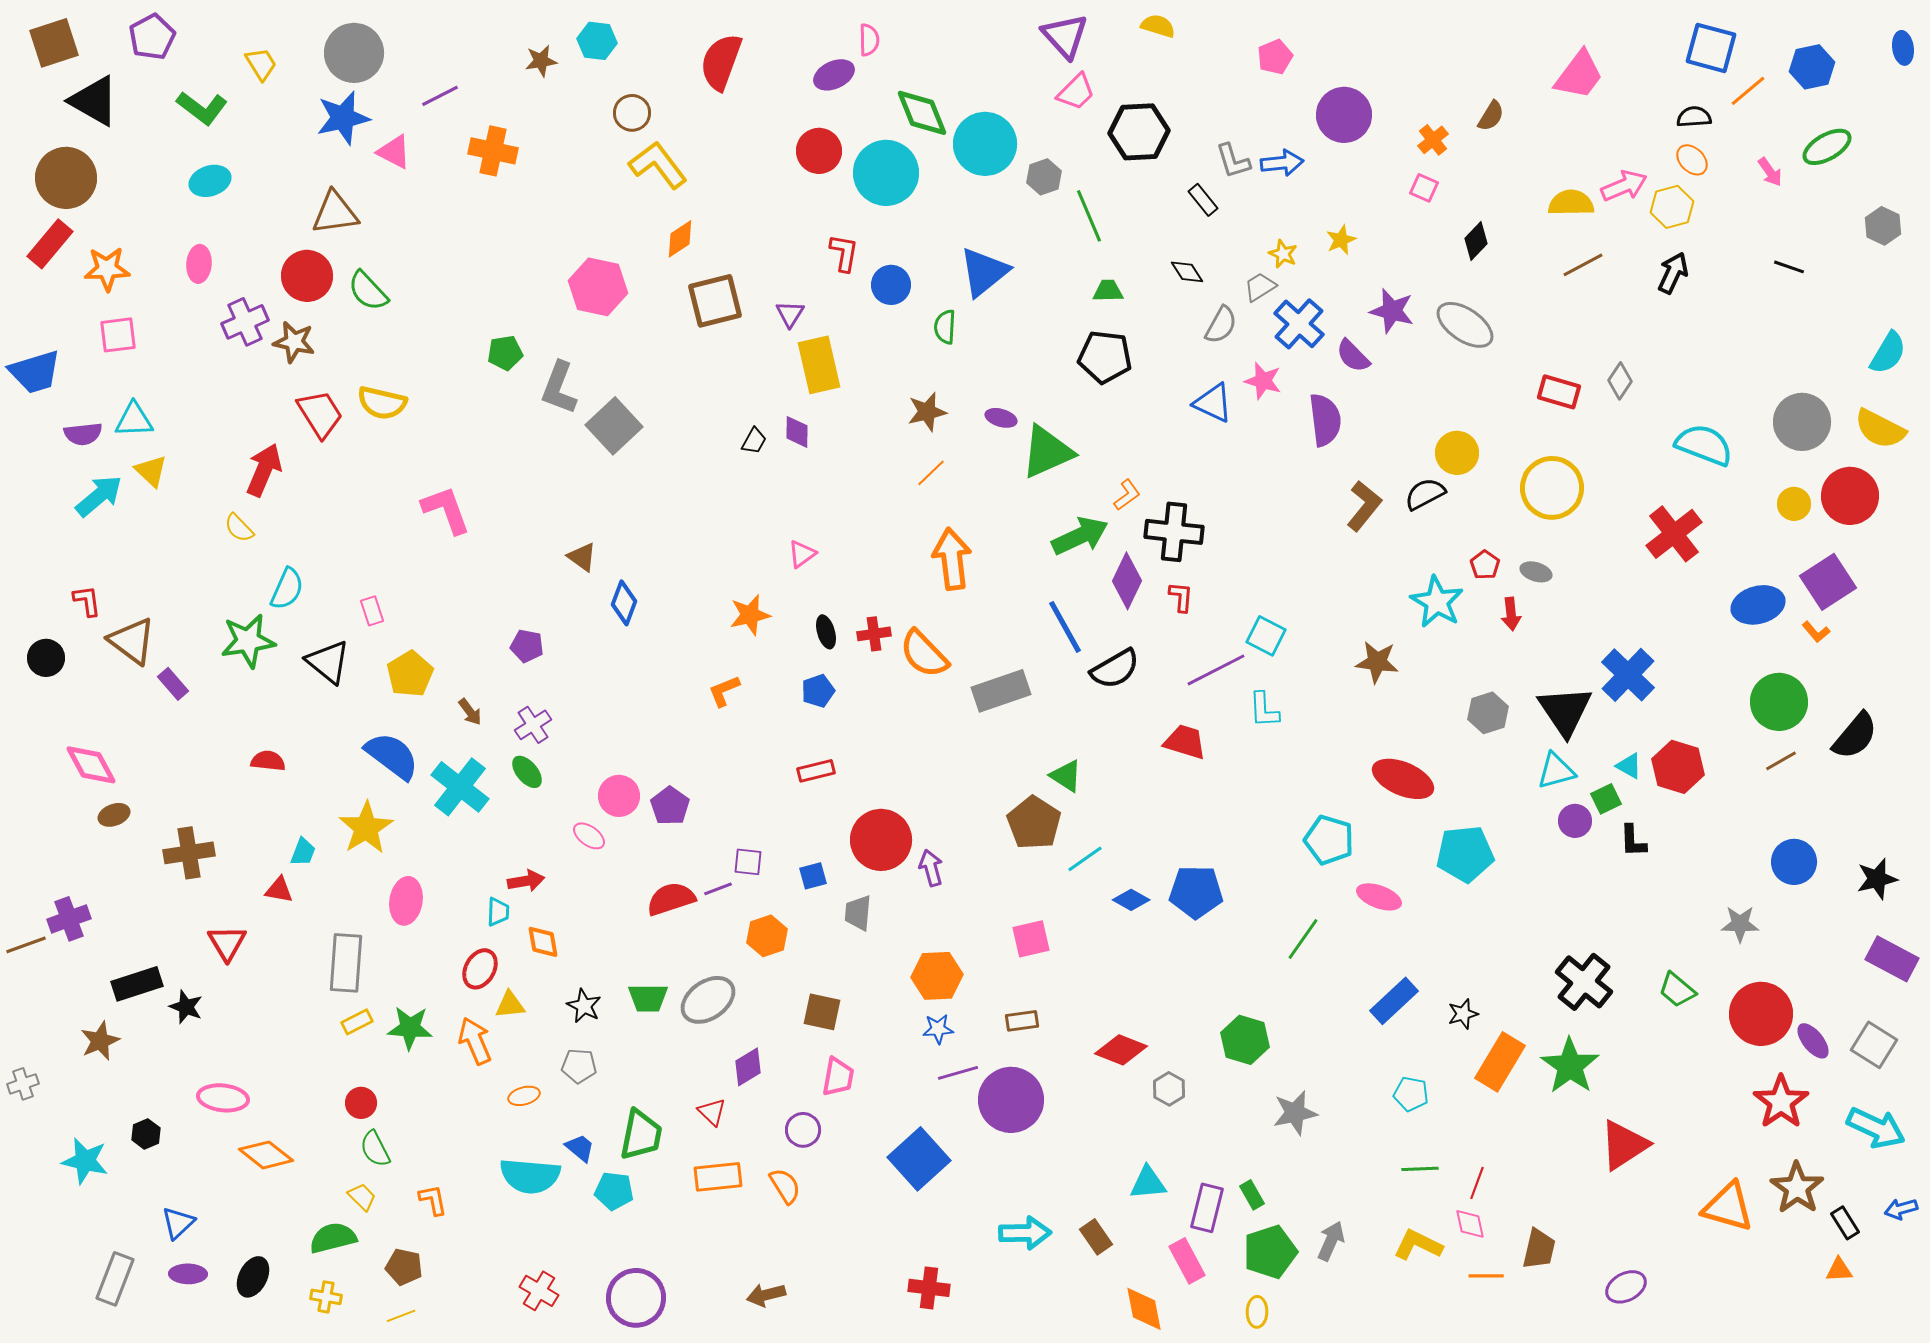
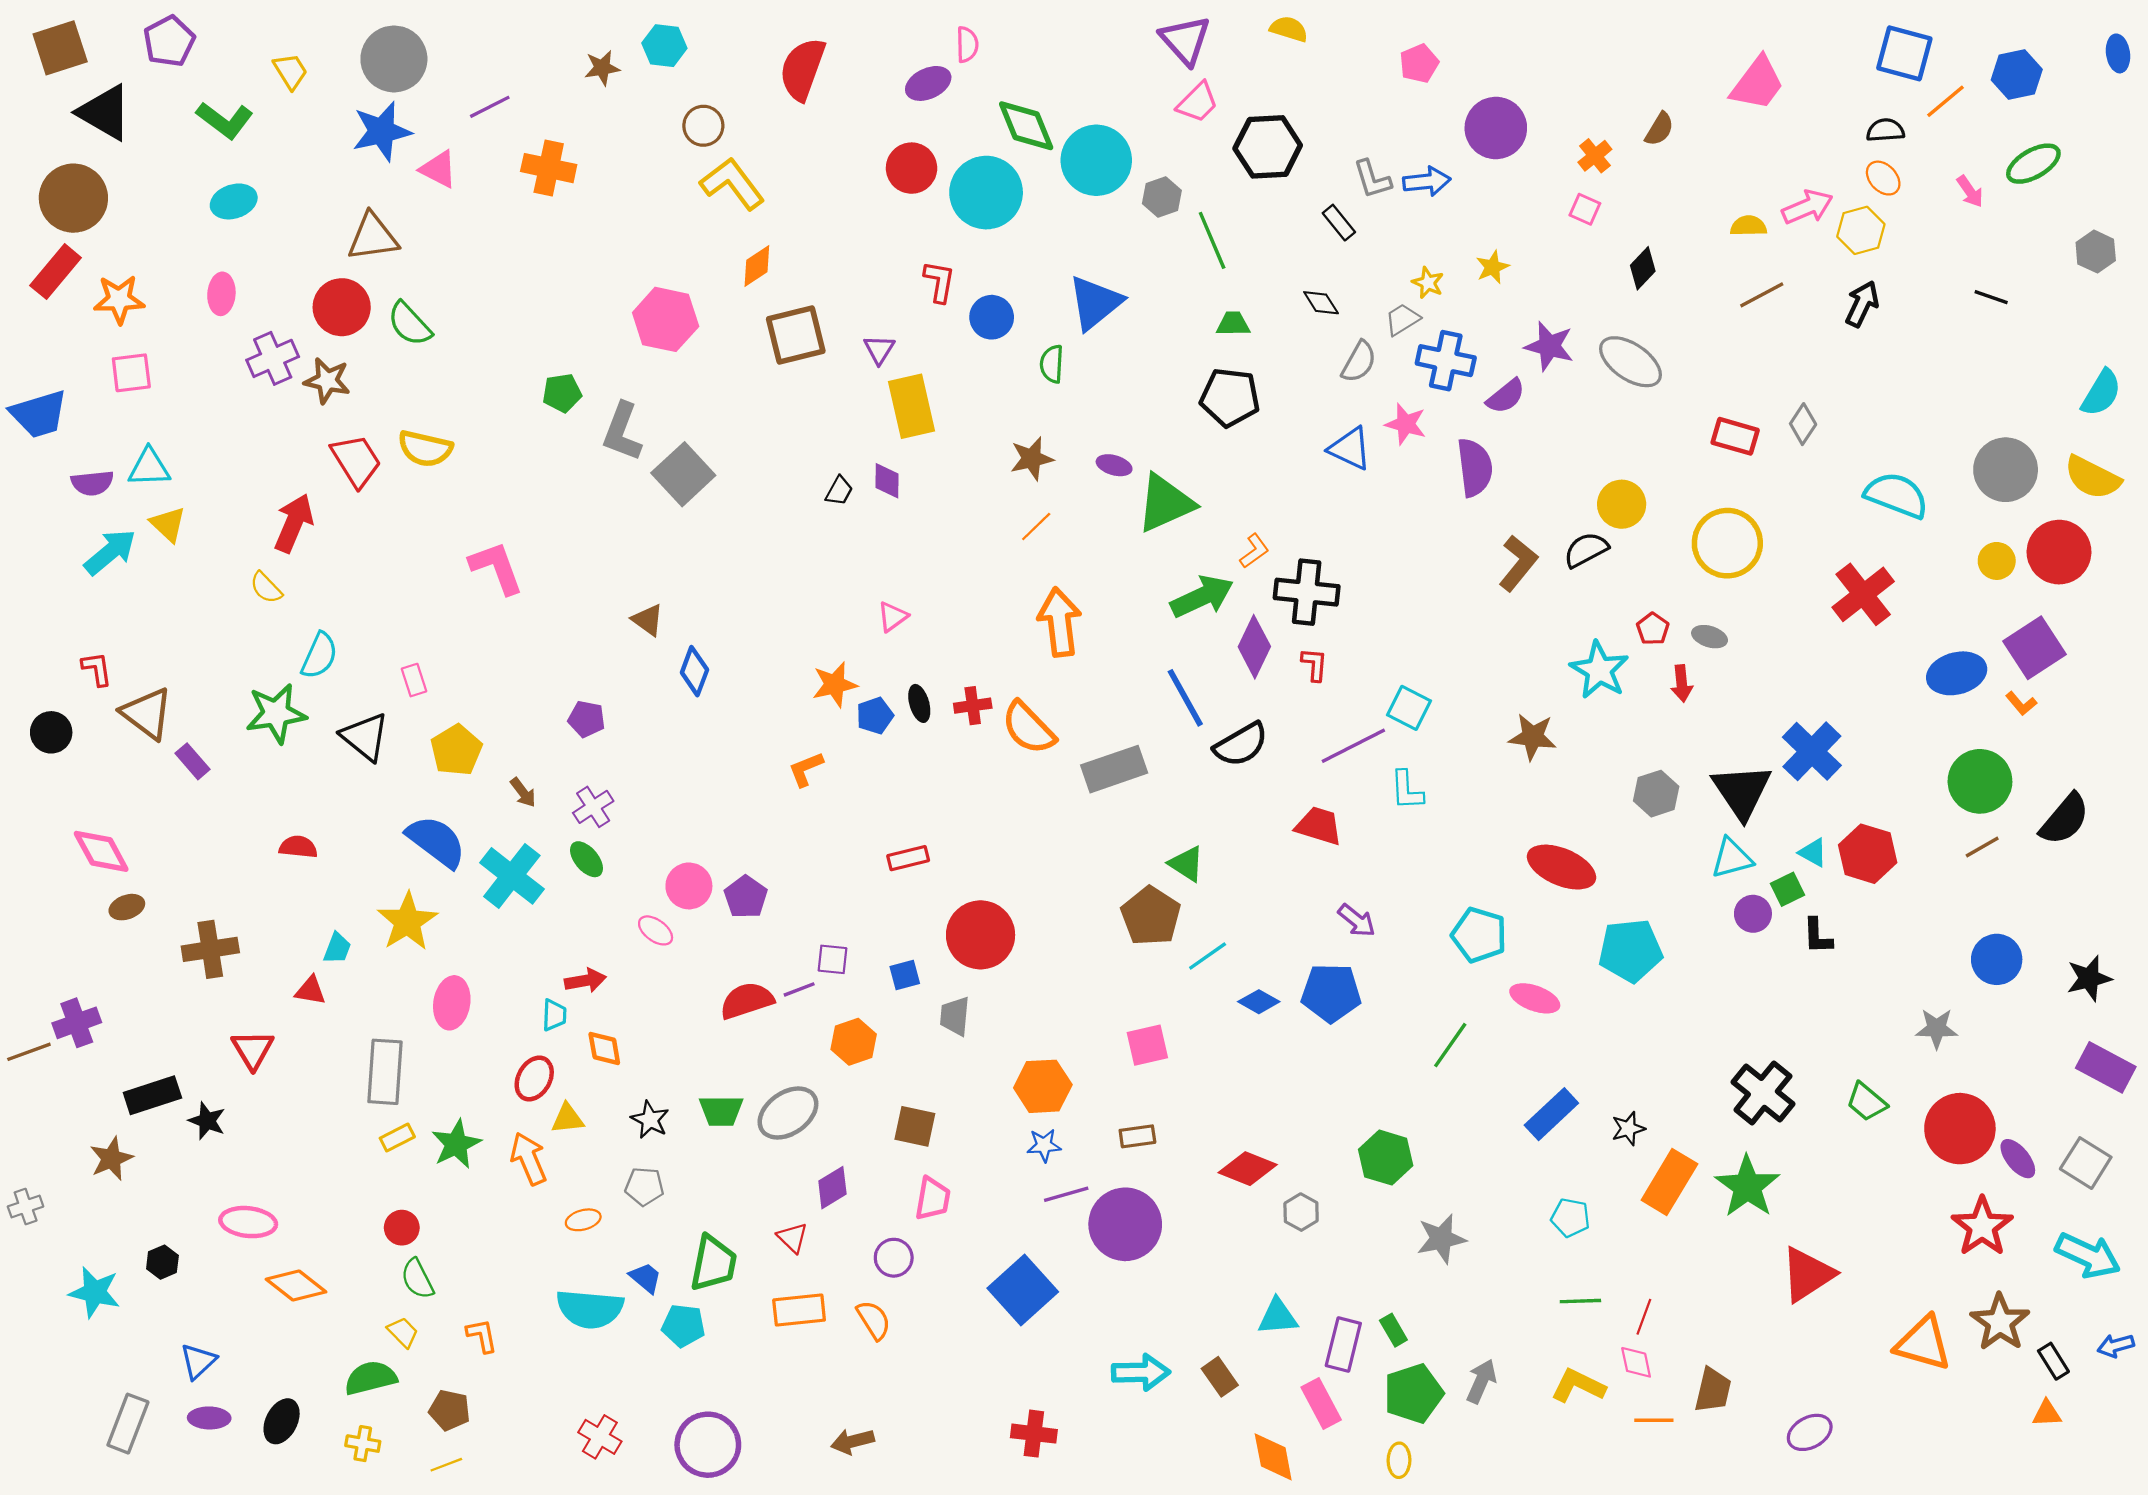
yellow semicircle: (1571, 203) -> (1748, 226), size x0.7
blue cross: (1299, 324) -> (1446, 361), turned -30
purple semicircle: (1353, 356) -> (1506, 396), turned -84
blue pentagon: (818, 691) -> (875, 716), moved
purple arrow: (931, 868) -> (1357, 920), moved, turned 144
green star: (410, 1028) -> (456, 1144), turned -30

